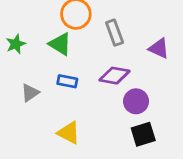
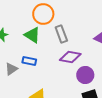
gray rectangle: (115, 33) -> (61, 34), moved
blue rectangle: (67, 81) -> (29, 61), moved

